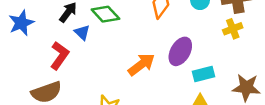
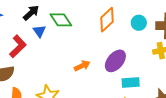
orange arrow: (141, 65) -> (82, 66), size x0.7

